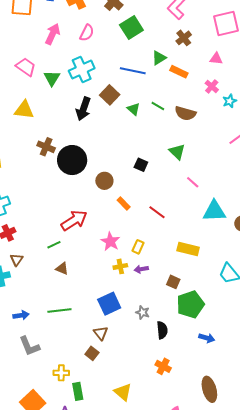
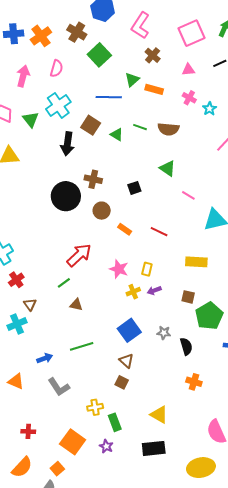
brown cross: (46, 147) -> (93, 179), moved
black square: (141, 165) -> (134, 188), turned -32

